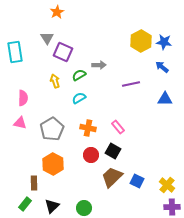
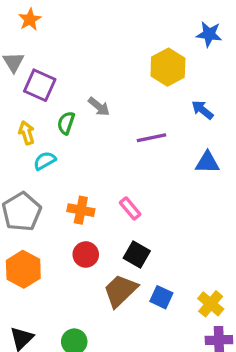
blue star: (164, 42) -> (209, 34), moved
gray arrow: (99, 65) -> (99, 107), turned 40
green semicircle: (79, 75) -> (66, 123), turned -40
cyan semicircle: (79, 98) -> (45, 161), moved
black square: (113, 151) -> (137, 254), moved

